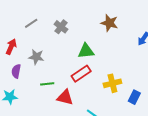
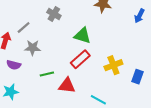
gray line: (31, 23) -> (24, 27), moved
green triangle: (86, 51) -> (82, 36), turned 30
purple semicircle: (16, 71) -> (14, 65), turned -80

